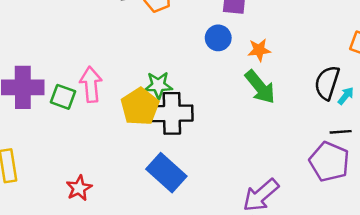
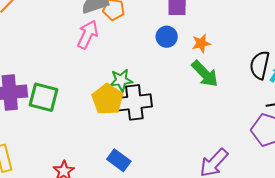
pink arrow: (91, 84) -> (88, 34), moved, turned 36
green square: (63, 97) -> (44, 97), size x1.4
blue rectangle: (166, 173) -> (119, 160), moved, size x0.7

